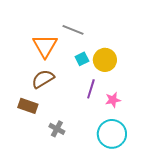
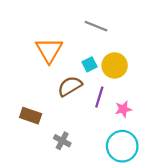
gray line: (73, 30) -> (96, 26), moved
brown semicircle: (43, 79) -> (70, 86), moved

